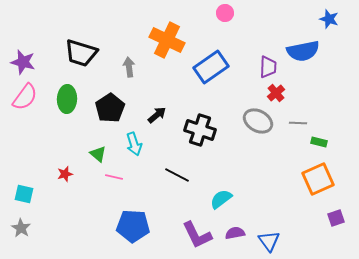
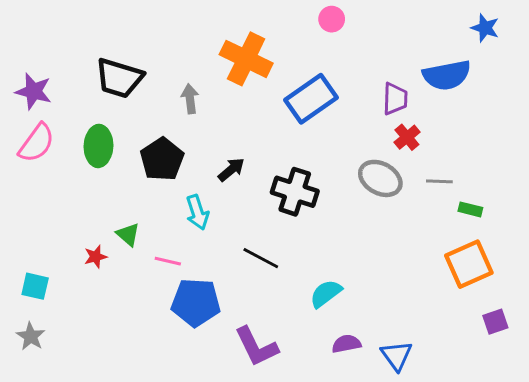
green triangle: (98, 154) -> (128, 235), moved
blue pentagon: (133, 226) -> (196, 302), moved
purple L-shape: (197, 235) -> (256, 347), moved

